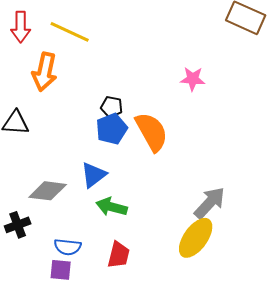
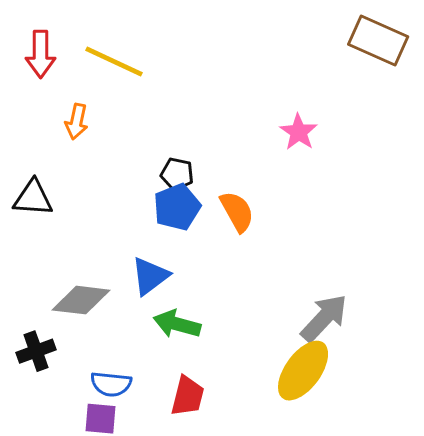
orange arrow: (45, 72) -> (77, 122), size x0.6
pink star: (193, 79) -> (299, 132), turned 30
orange semicircle: (152, 132) -> (237, 212), size x0.7

